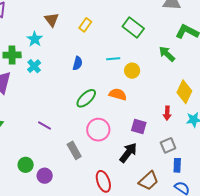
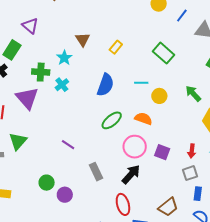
green arrow: (167, 54) -> (193, 94), moved
blue semicircle: (78, 63) -> (105, 85), size x1.6
red arrow: (167, 113) -> (192, 151), moved
pink circle: (98, 130) -> (135, 147), moved
black arrow: (128, 153) -> (131, 174), moved

